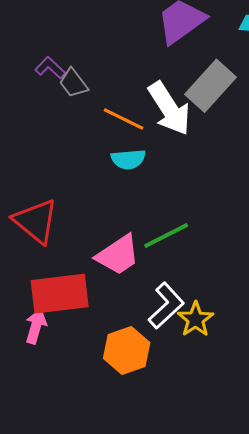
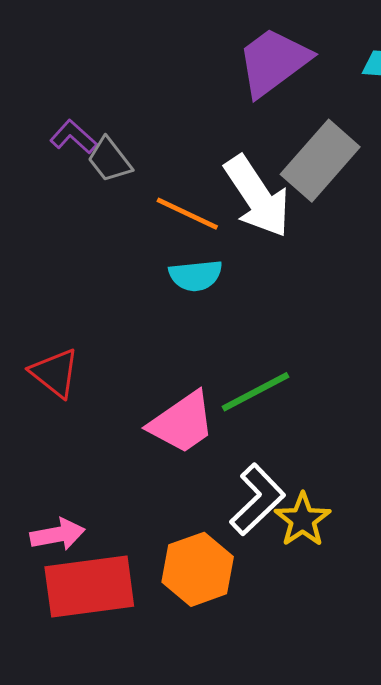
red triangle: (36, 221) -> (55, 373), size x0.7
red rectangle: (60, 294) -> (89, 587), moved
pink arrow: (36, 326) -> (58, 534), turned 64

